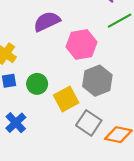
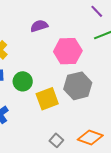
purple semicircle: (47, 22) -> (39, 26), size x0.7
gray square: (89, 123) -> (56, 140), moved, size x0.6

